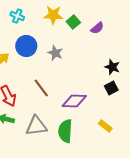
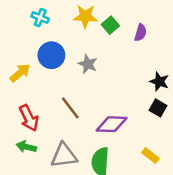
purple semicircle: (97, 28) -> (140, 33), turned -32
black square: (111, 88) -> (158, 108), turned -32

